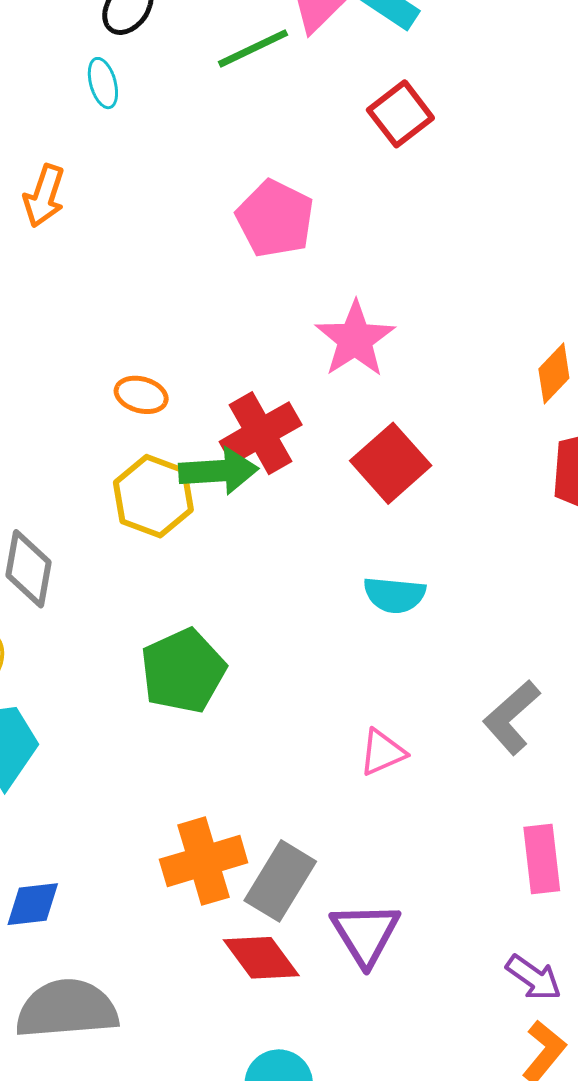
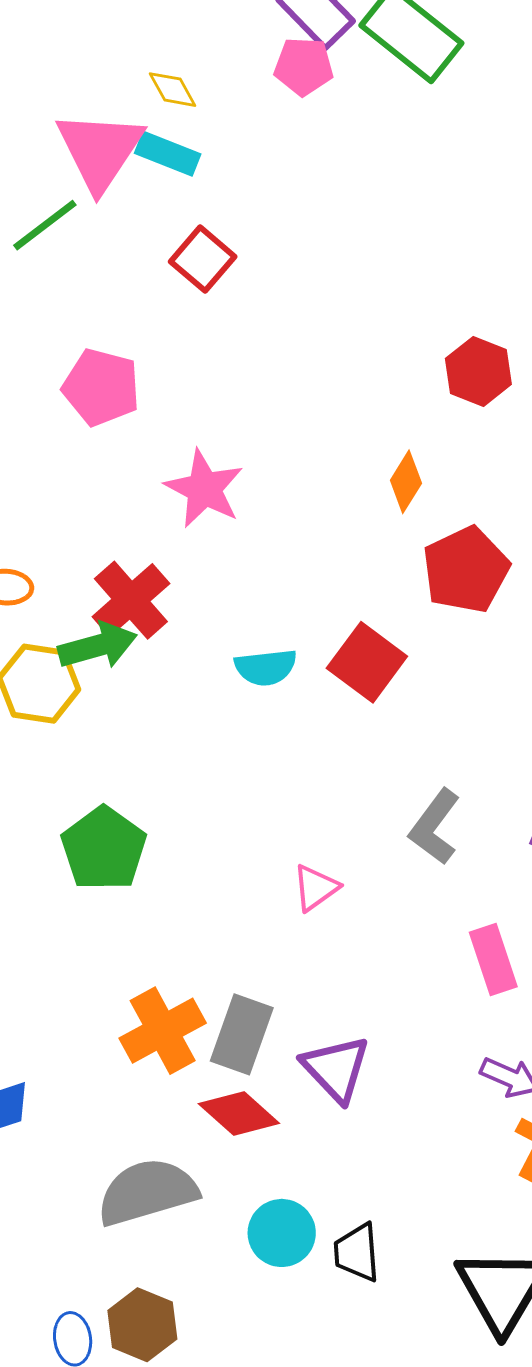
red square: (391, 463) -> (367, 662), moved
cyan semicircle: (395, 595) -> (266, 667), moved
gray semicircle: (67, 1009) -> (147, 1192), moved

